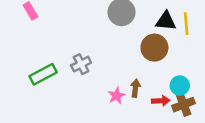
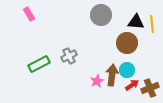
cyan circle: (180, 86) -> (127, 70), moved
brown arrow: (135, 88) -> (112, 75), size x1.5
red arrow: (161, 101) -> (132, 85), turned -32

